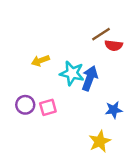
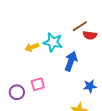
cyan star: (72, 73) -> (53, 42), moved
purple circle: (25, 105) -> (17, 92), moved

